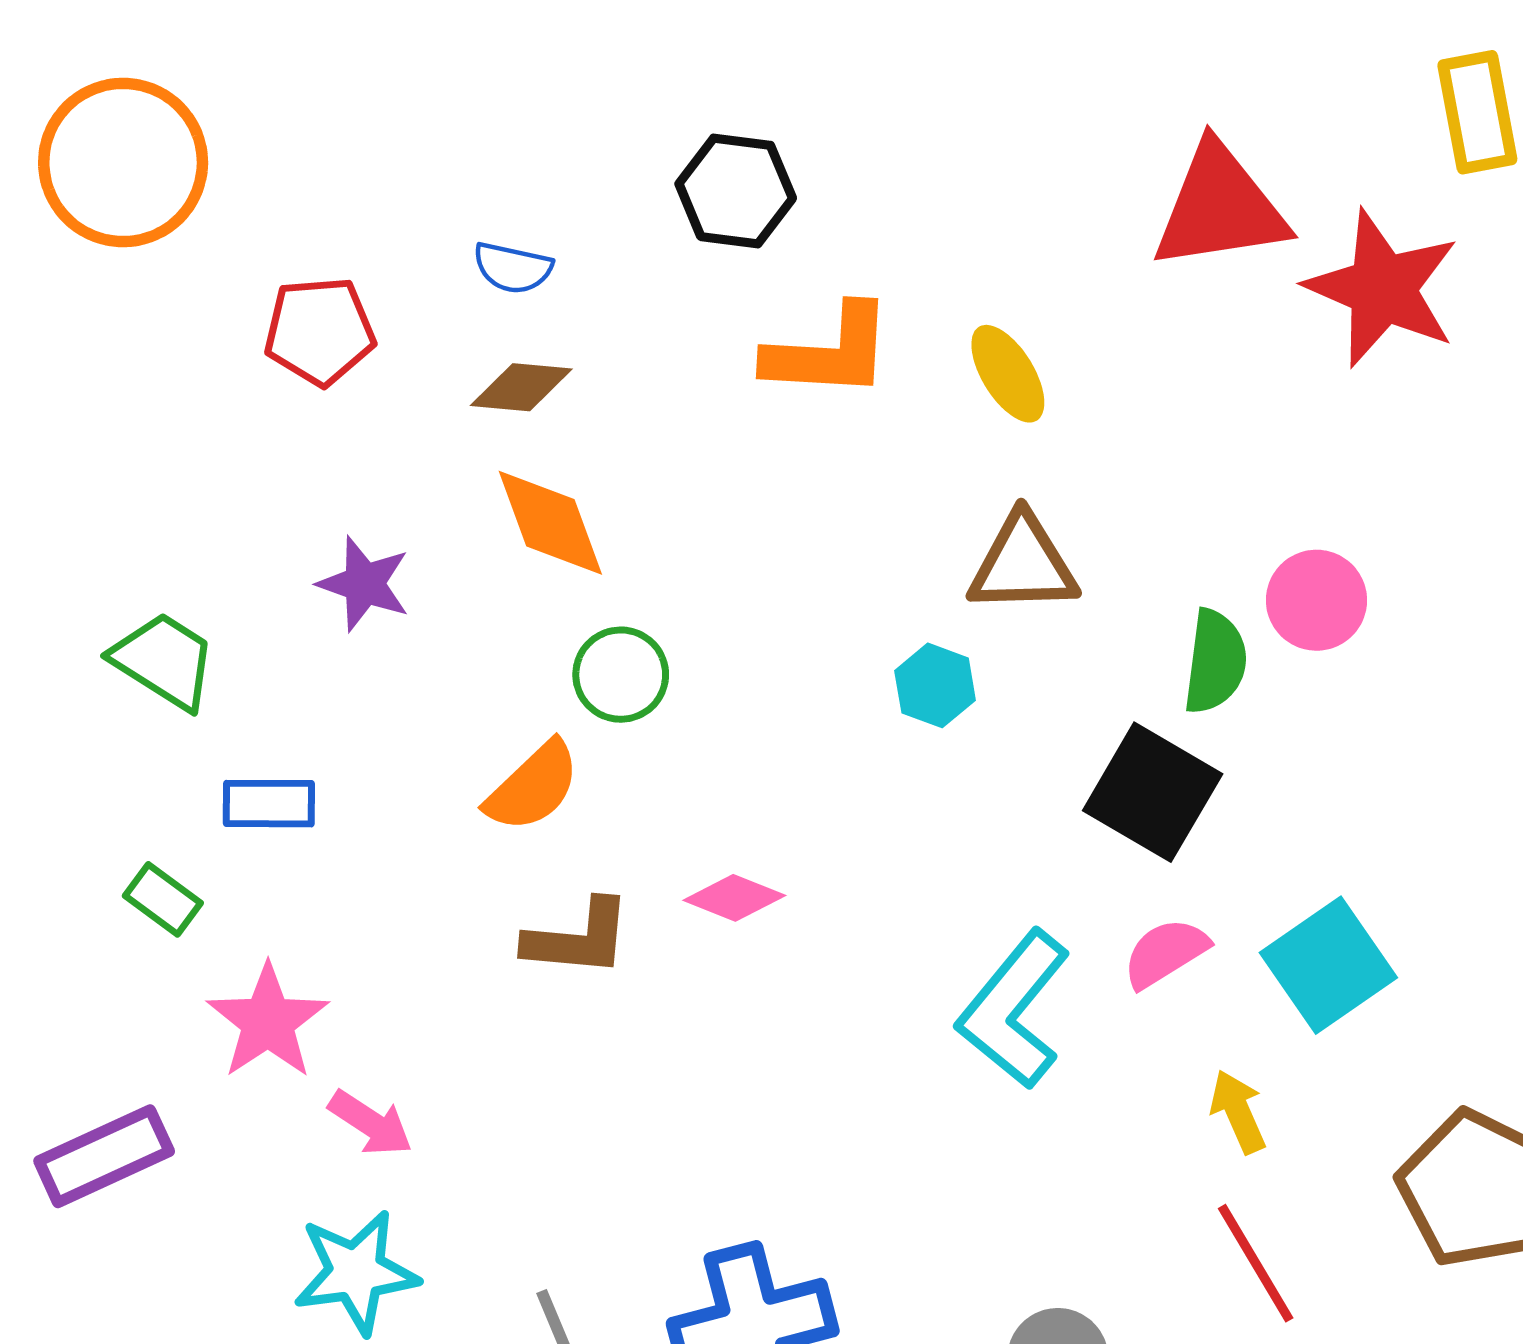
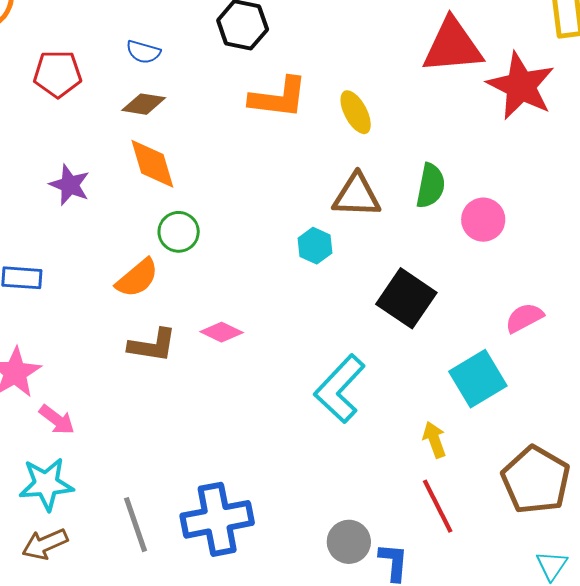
green semicircle: (1215, 662) -> (431, 186), moved
pink semicircle: (1165, 953) -> (524, 318), moved

